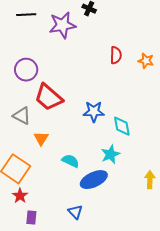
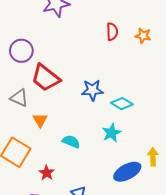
cyan diamond: (122, 126) -> (122, 104), turned -45
blue ellipse: (94, 180) -> (127, 172), moved
red star: (20, 196) -> (47, 173), moved

